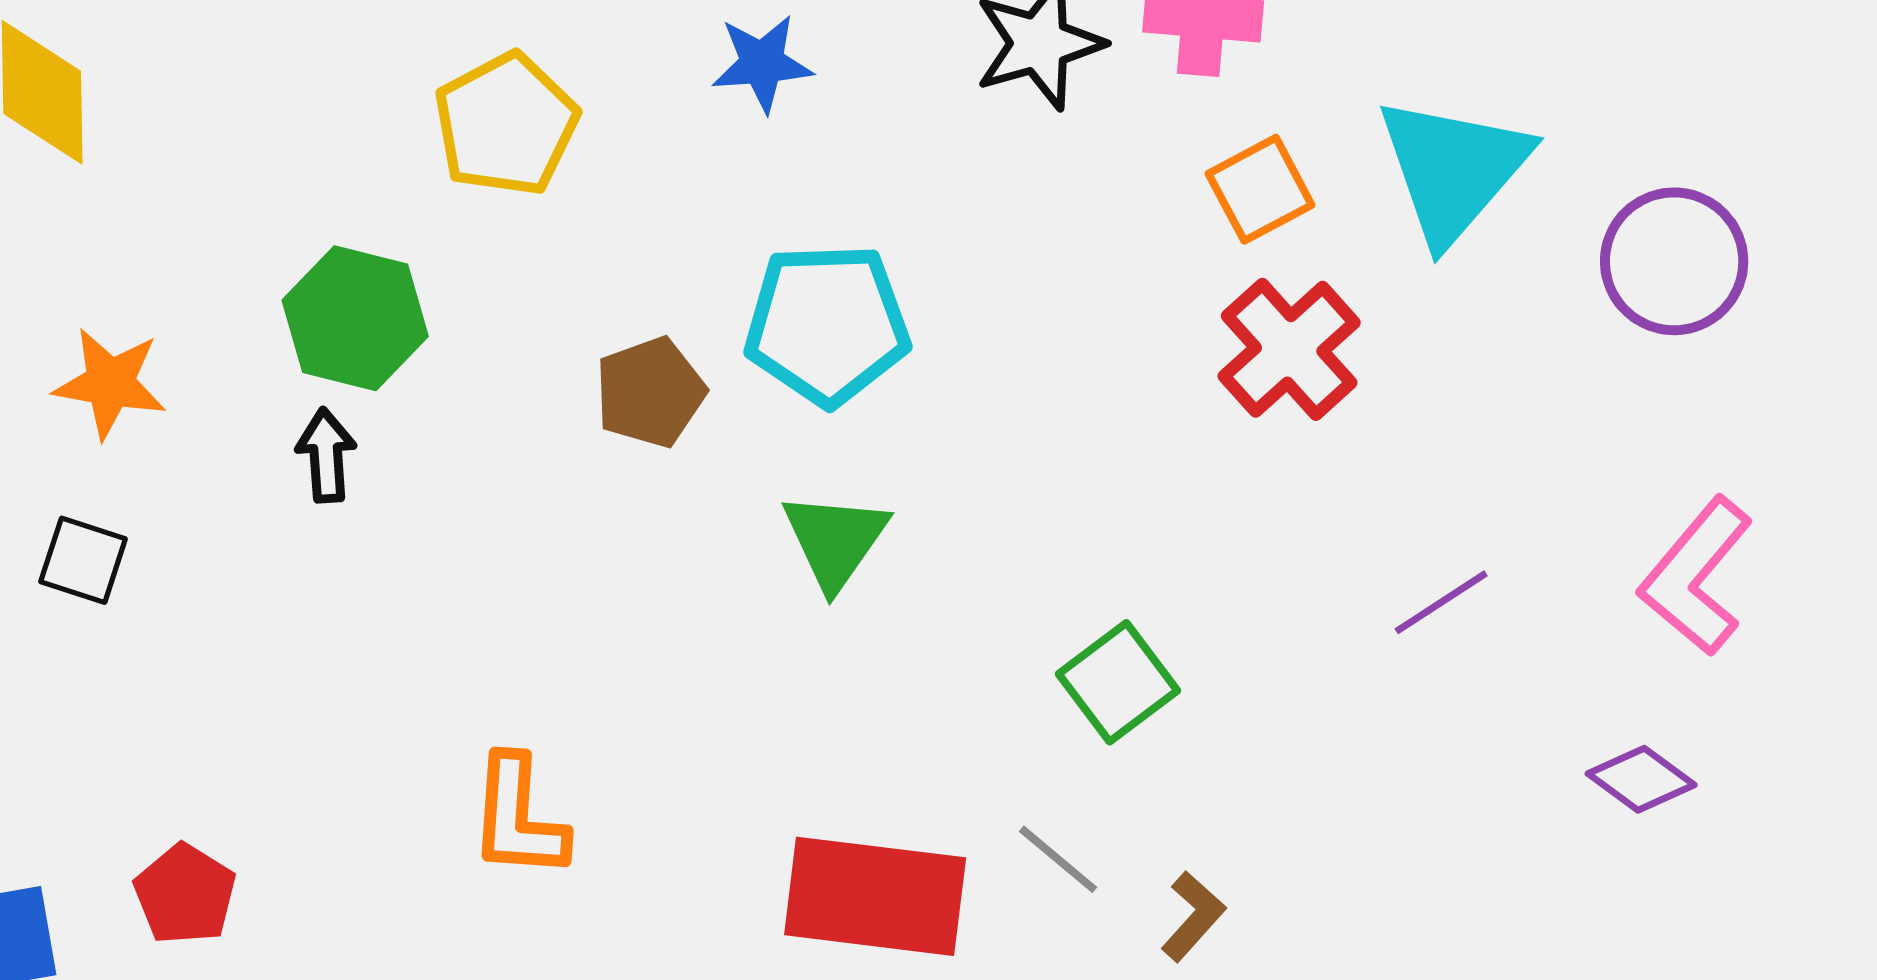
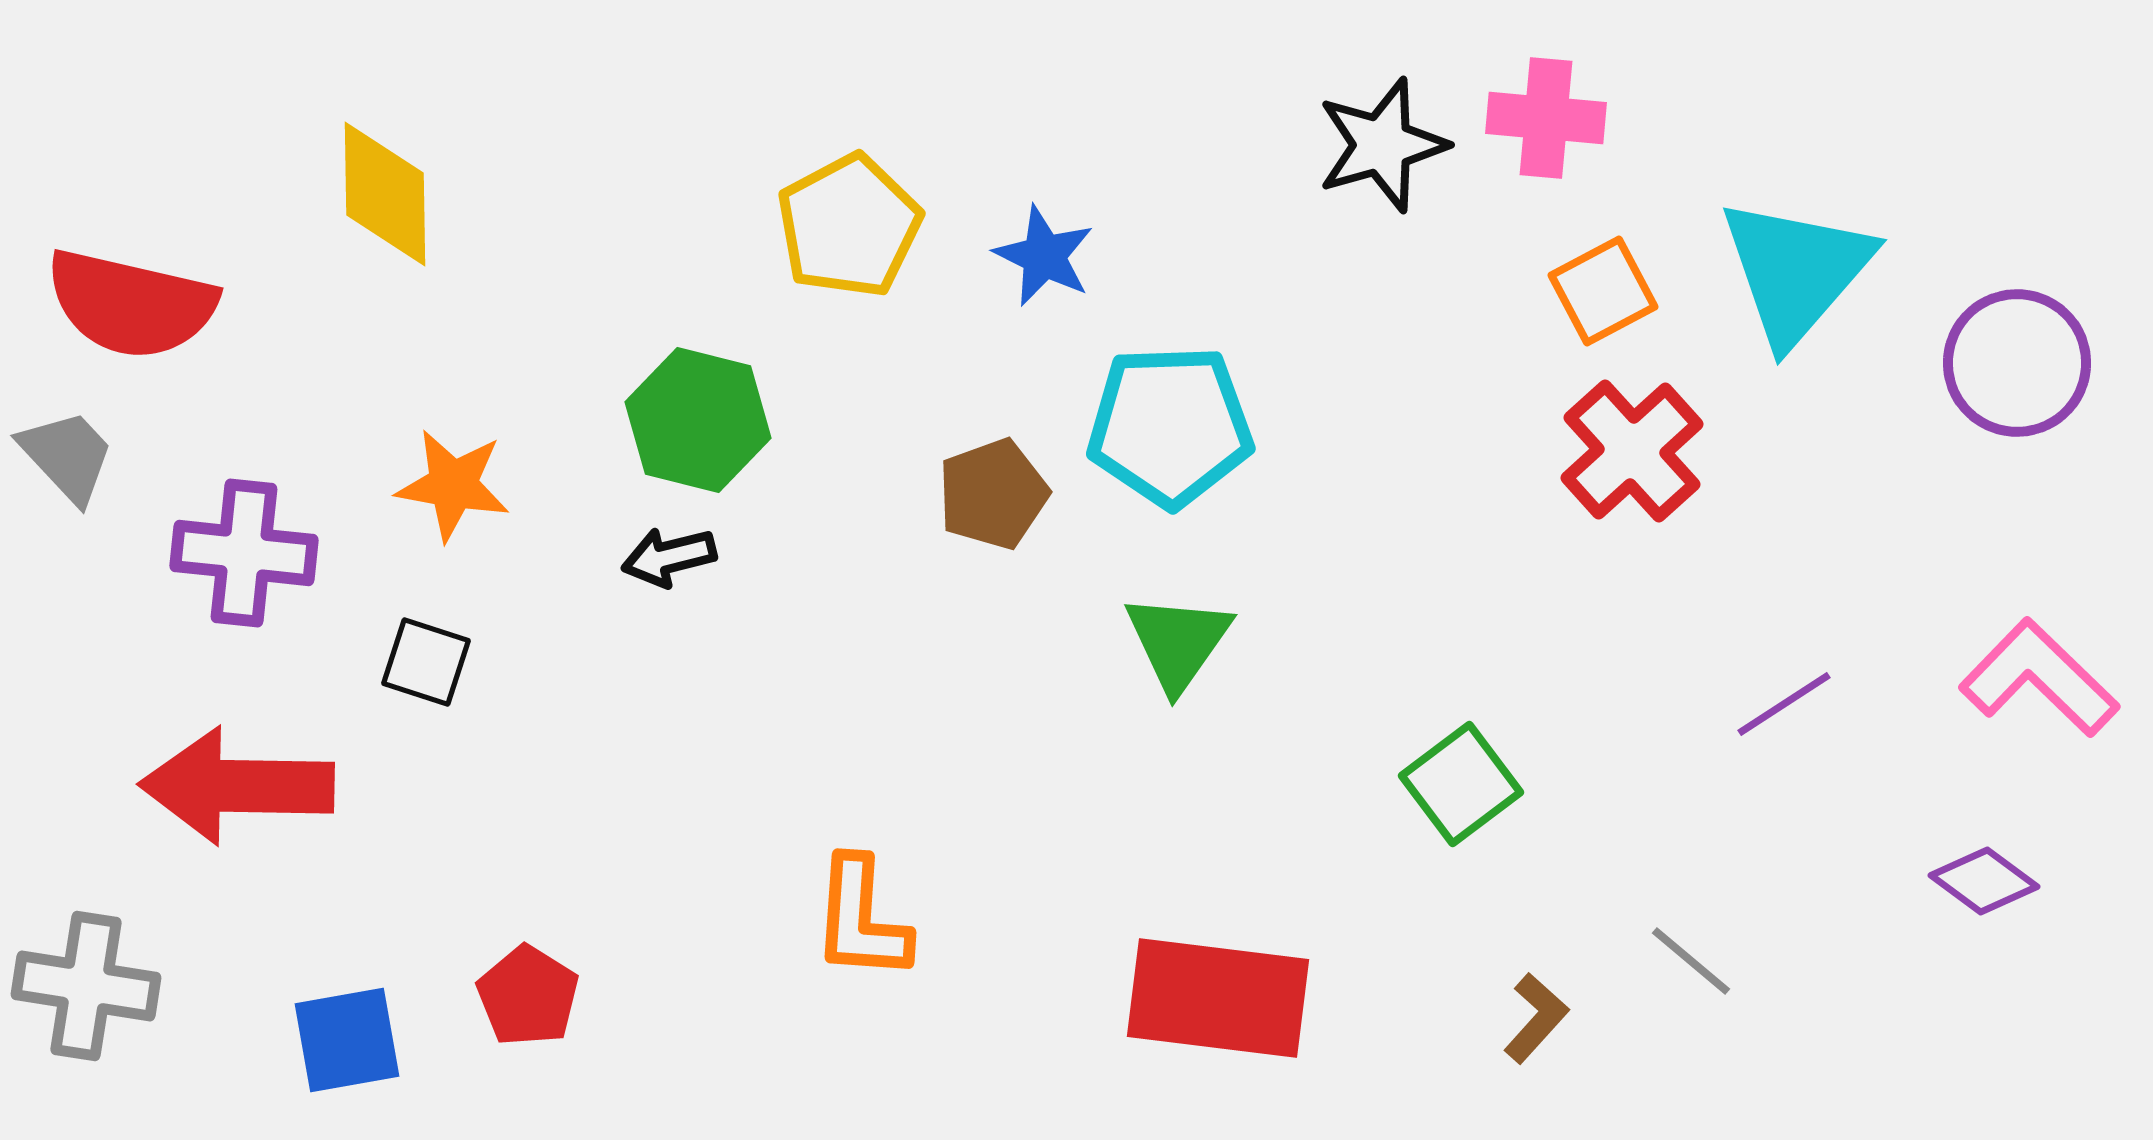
blue star: (762, 63) -> (1044, 256), moved, turned 30
black arrow: (326, 455) -> (669, 557), turned -100
pink L-shape: (1696, 576) -> (2039, 678), turned 94
gray line: (1058, 859) -> (1691, 961), moved

